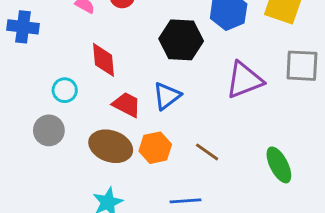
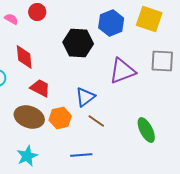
blue triangle: (167, 96) -> (85, 97), moved

